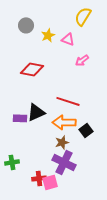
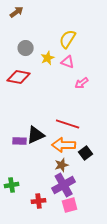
yellow semicircle: (83, 16) -> (68, 39), moved
red diamond: (32, 69) -> (19, 77), moved
purple cross: (64, 162) -> (64, 185), turned 35
pink square: (50, 182) -> (70, 205), moved

